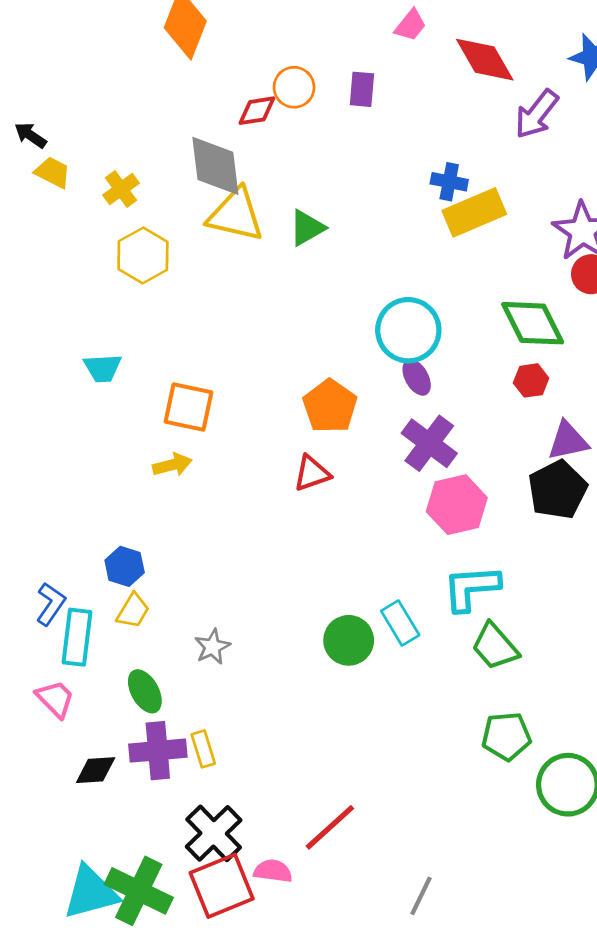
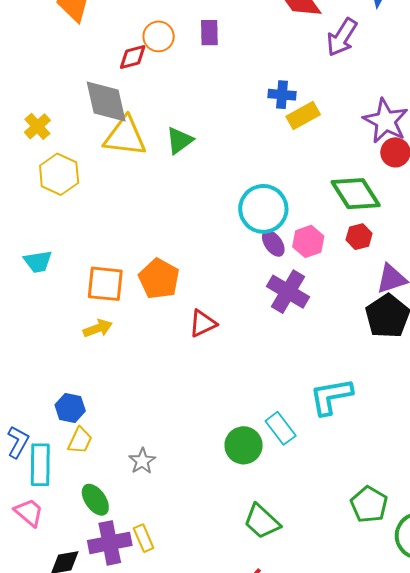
yellow rectangle: (474, 212) -> (303, 116), size x0.7
orange pentagon: (330, 406) -> (159, 279), moved
pink hexagon: (457, 505) -> (308, 241), moved, size x0.7
green trapezoid: (495, 646) -> (262, 521), moved
green pentagon: (506, 736) -> (369, 504), turned -30

